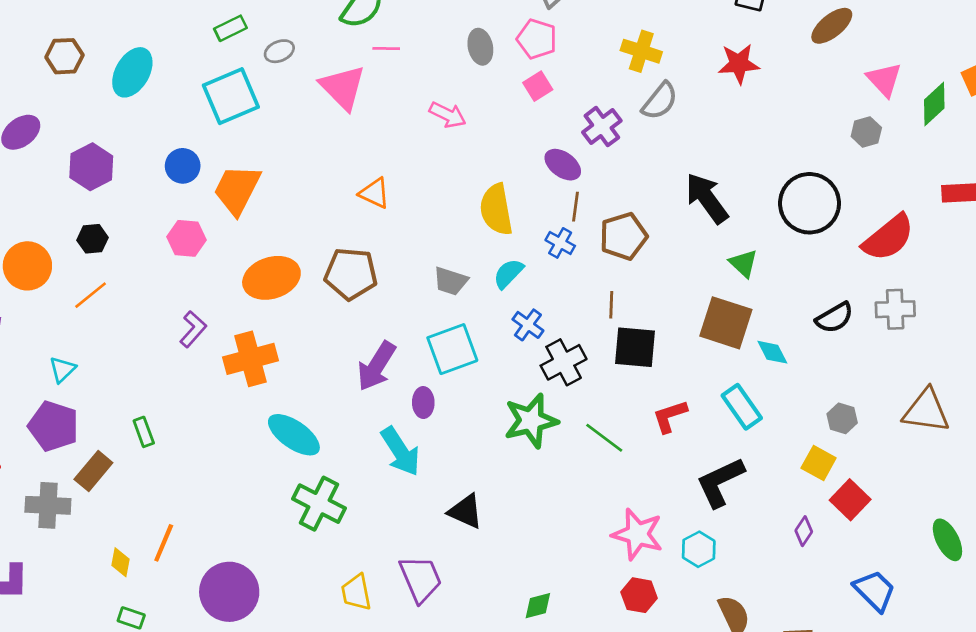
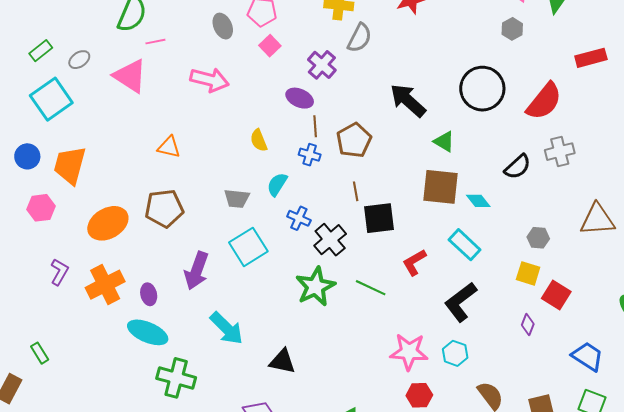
pink arrow: (448, 115) -> (210, 80), size x1.4
yellow semicircle: (496, 209) -> (259, 140), size x0.6
purple ellipse: (423, 403) -> (149, 294), moved

